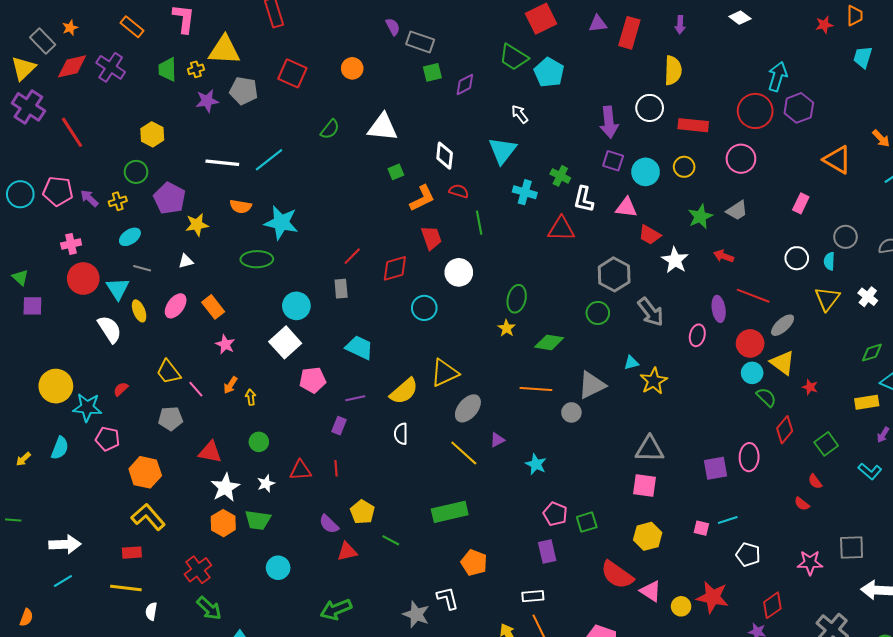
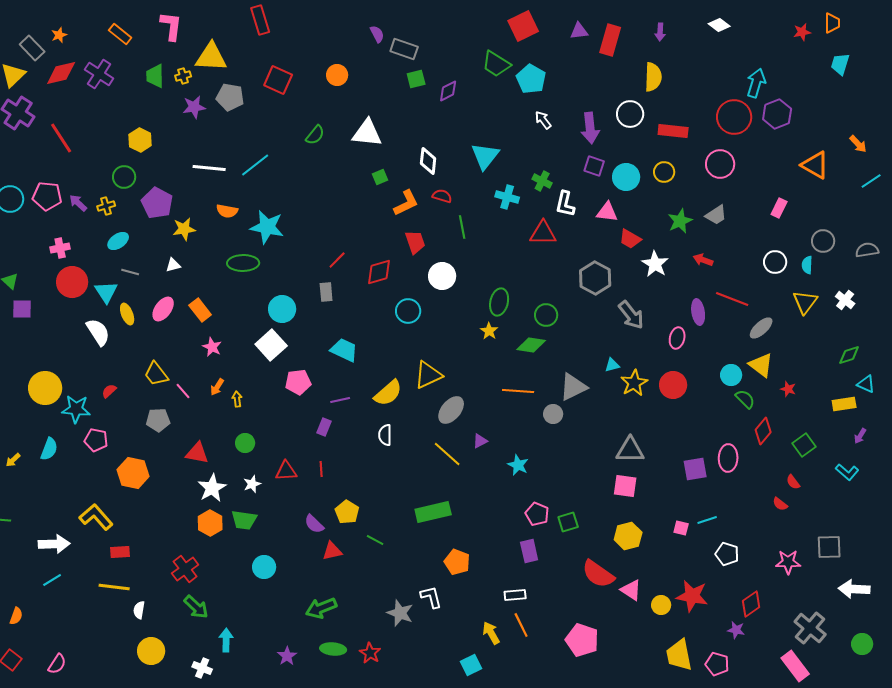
white arrow: (520, 114) -> (543, 120), moved
green circle: (598, 313) -> (546, 315), moved
red circle: (750, 343) -> (673, 385), moved
yellow L-shape: (148, 517) -> (96, 517), moved

